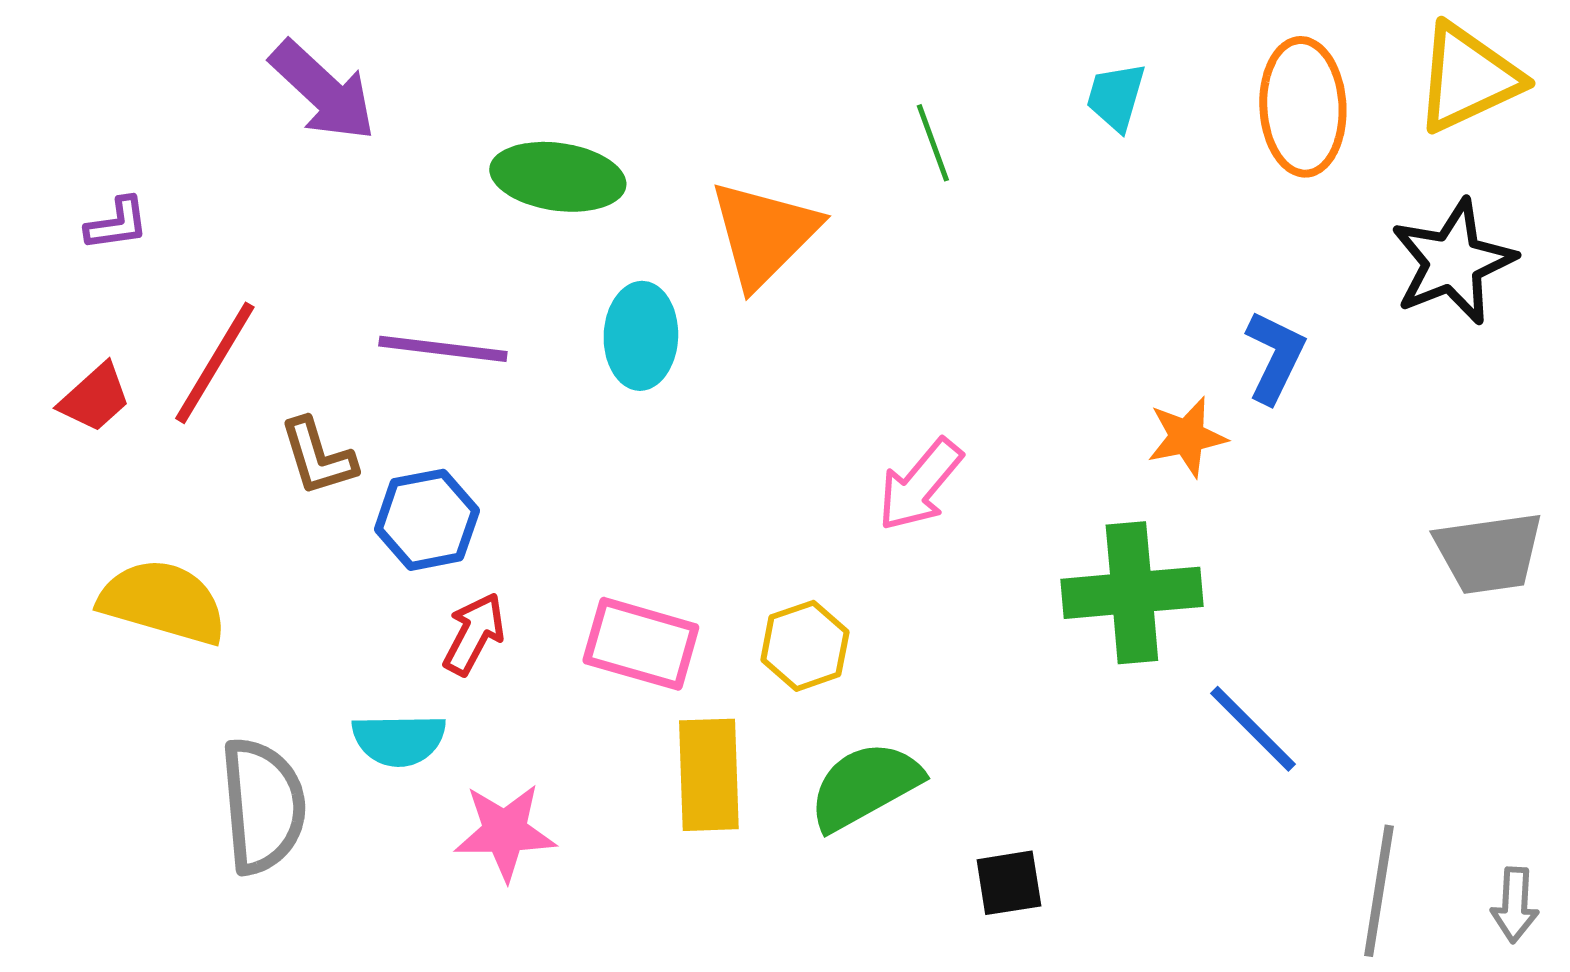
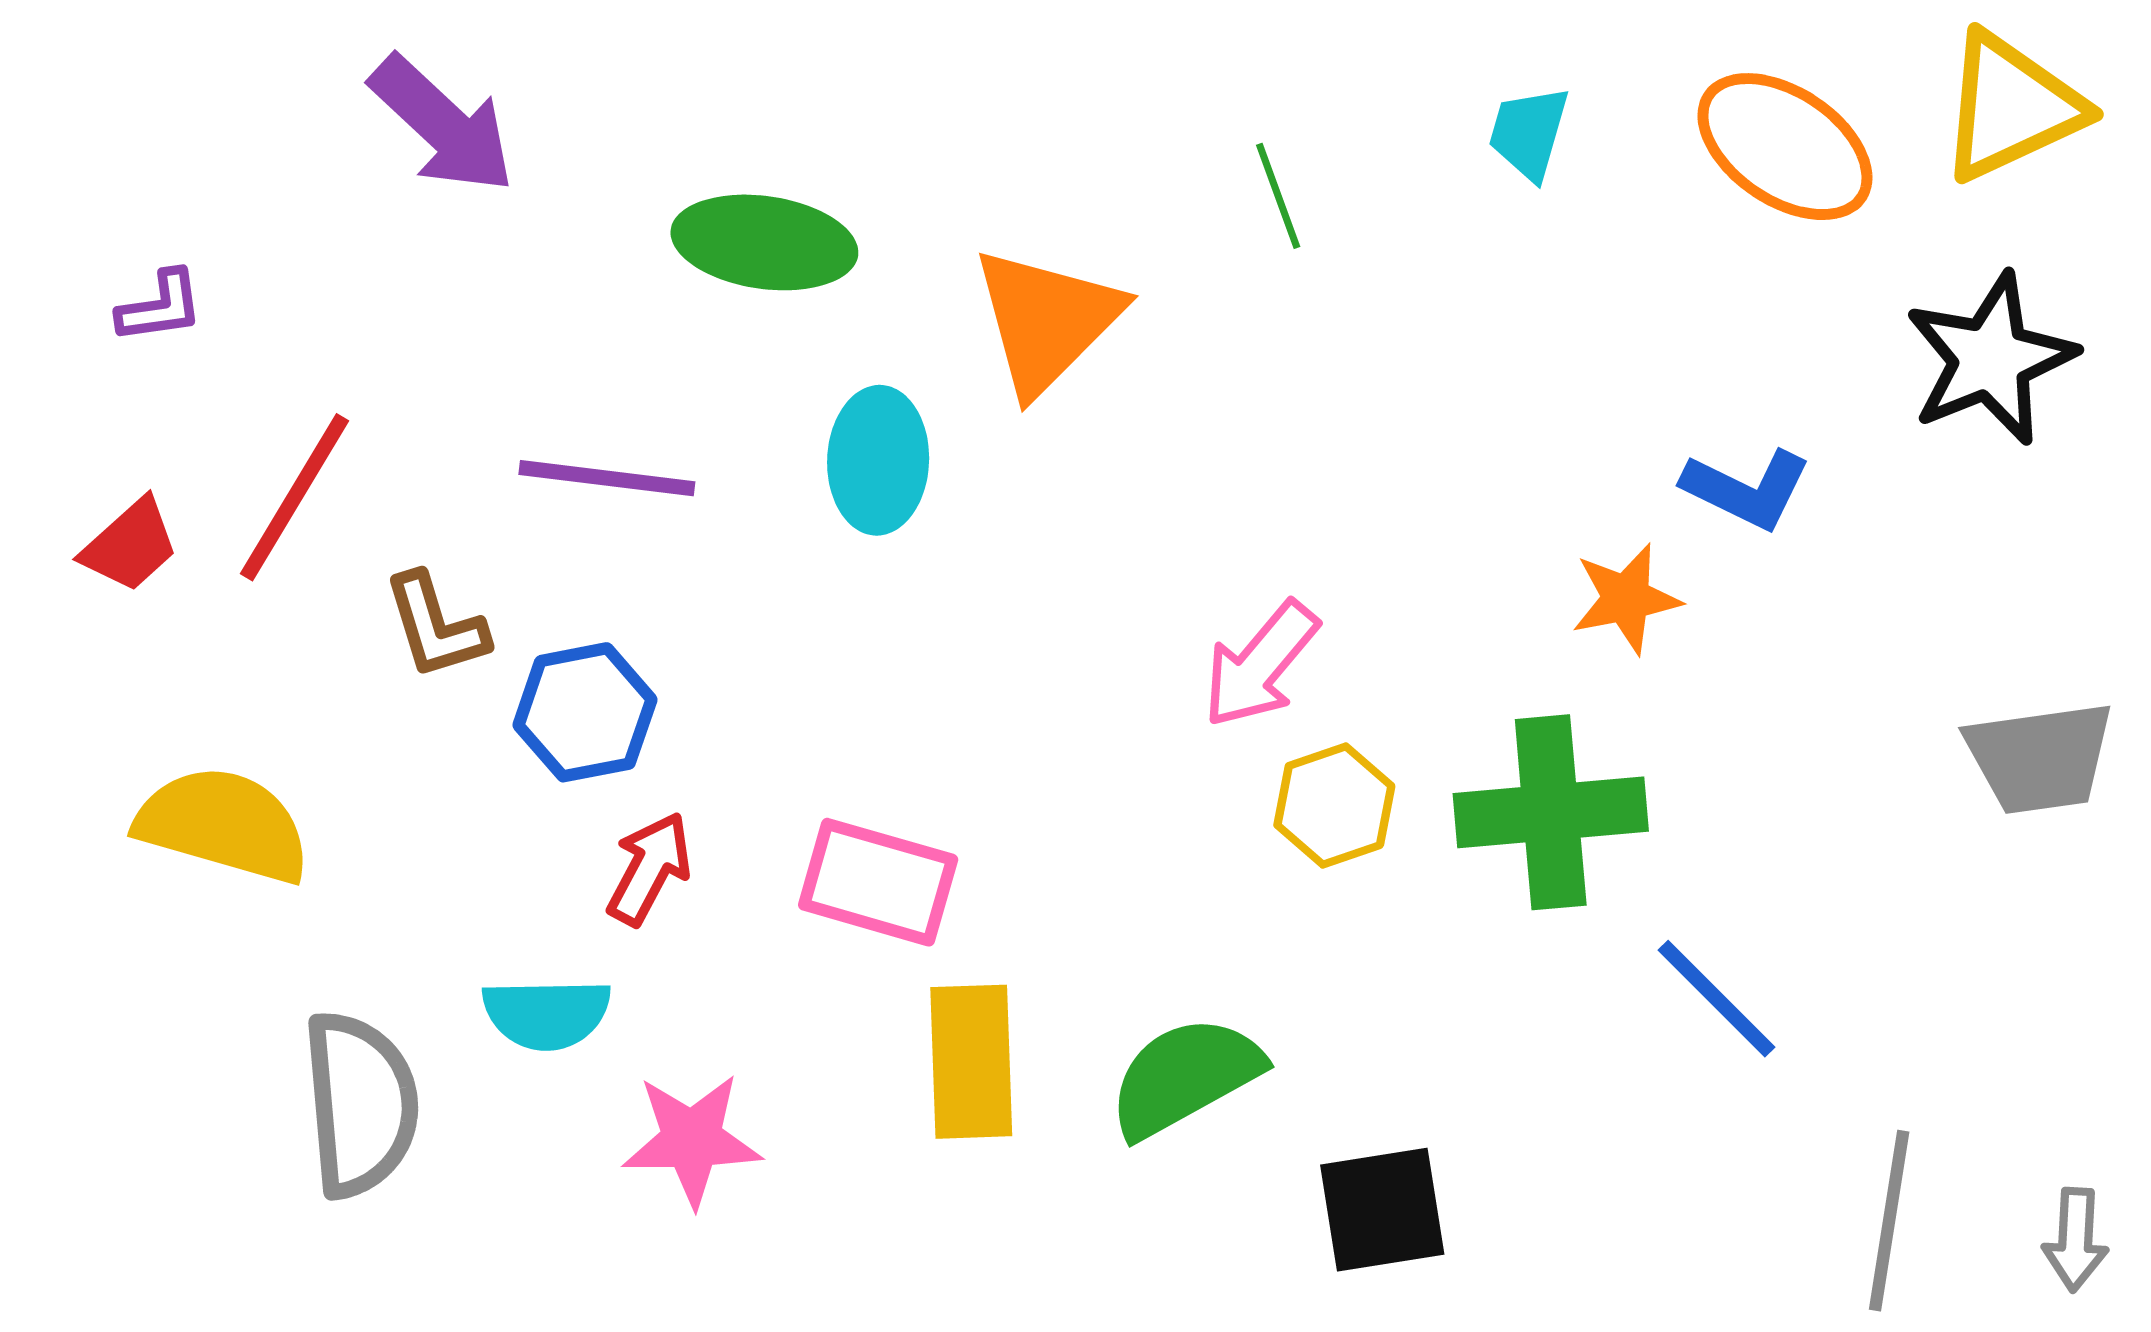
orange ellipse: (1303, 107) -> (1785, 147), turned -53
blue L-shape: (1275, 357) -> (1747, 489), turned 90
yellow hexagon: (805, 646) -> (1334, 805), moved
black square: (1009, 883) -> (1382, 1210), size x1.4

